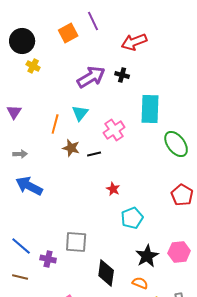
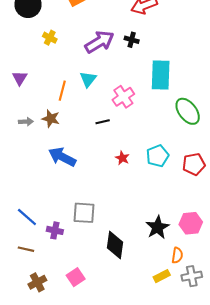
yellow cross: (33, 66) -> (50, 38), moved
brown star: (71, 148) -> (51, 119), moved
blue arrow: (29, 186) -> (62, 157), moved
red pentagon: (182, 195) -> (194, 164), turned 30
cyan pentagon: (132, 218) -> (158, 156), moved
orange semicircle: (140, 283) -> (177, 255), moved, turned 77

